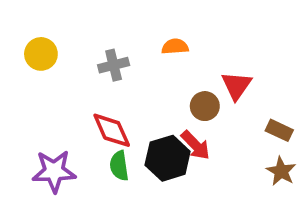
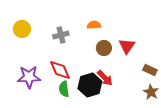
brown circle: (205, 106) -> (104, 48), moved
purple star: (54, 171) -> (29, 77), moved

